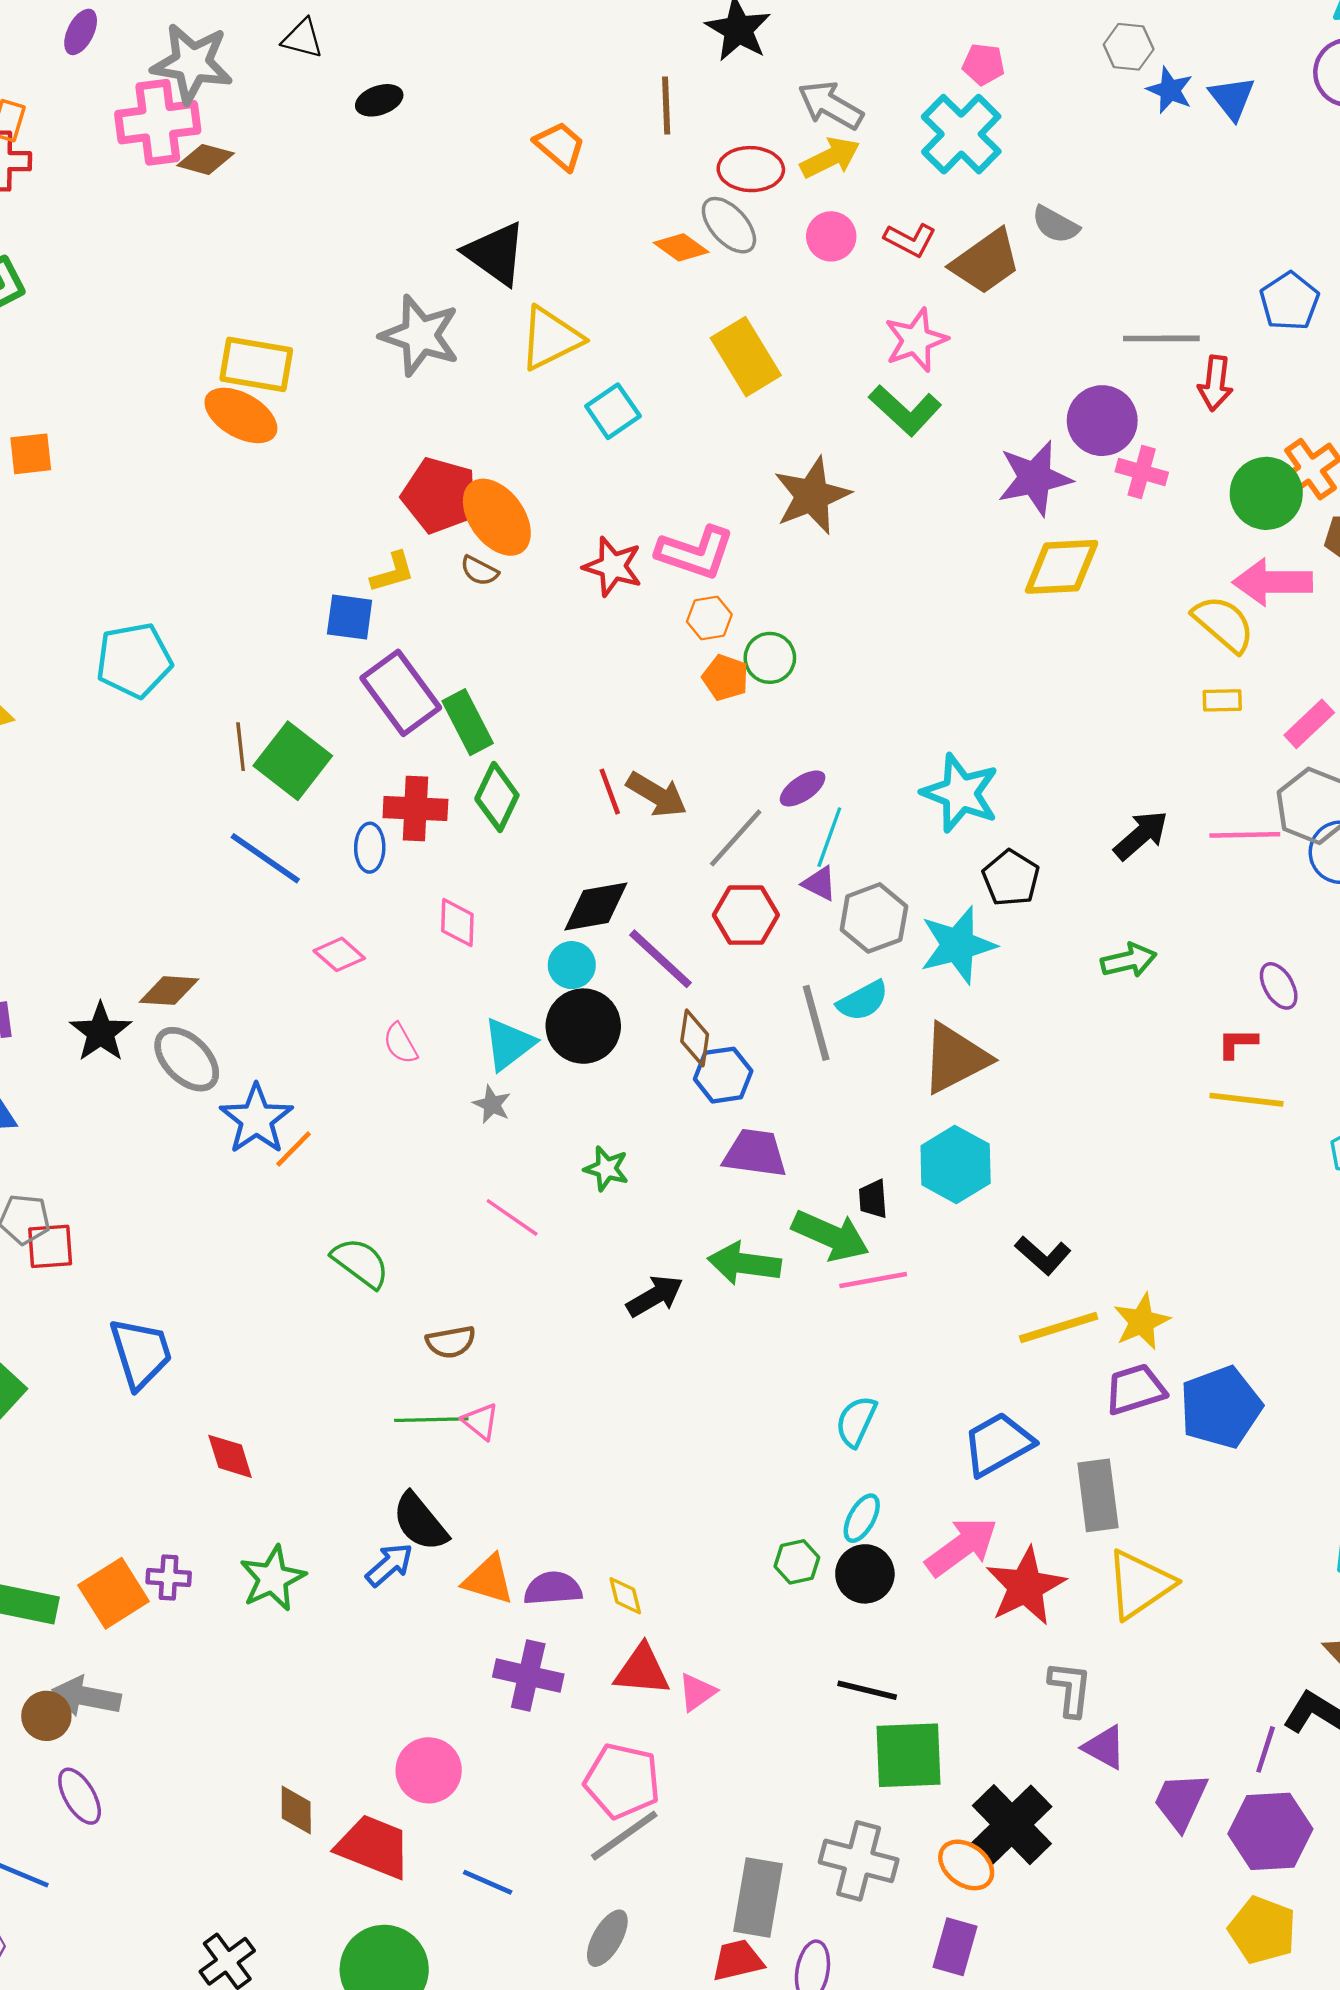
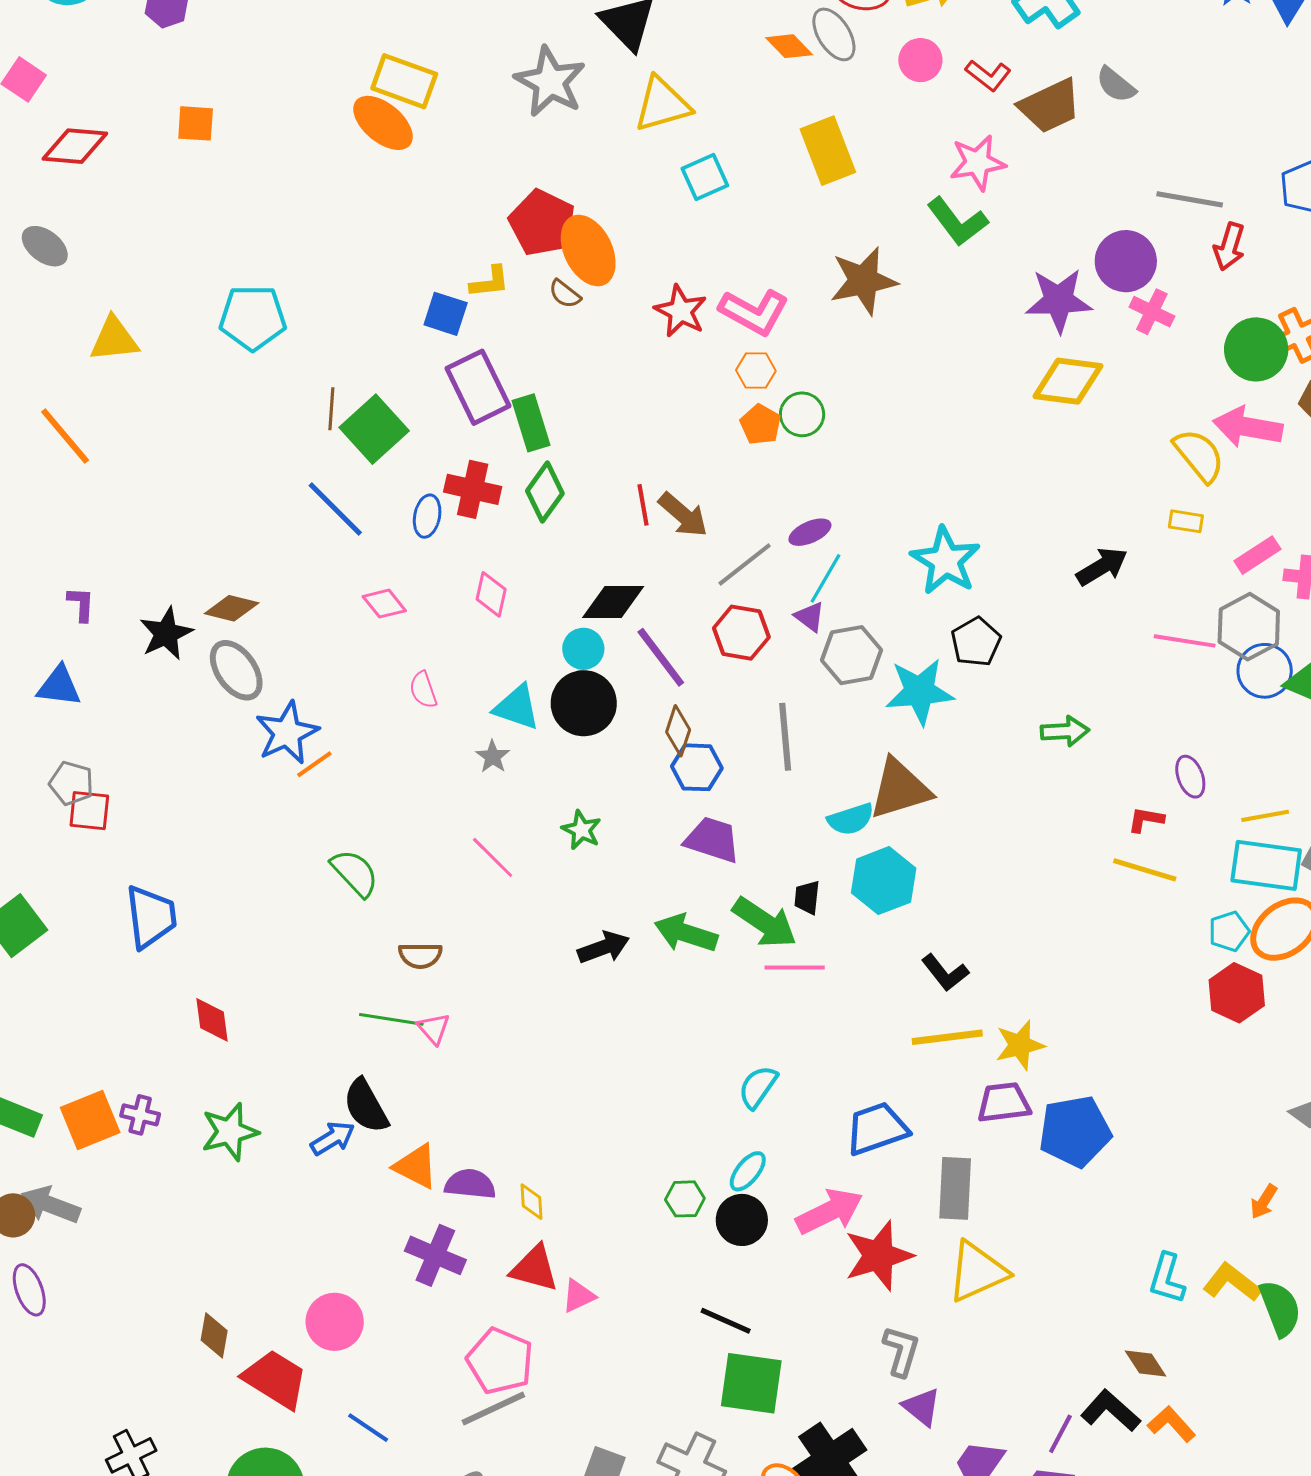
black arrow: (1141, 835) -> (1102, 567), moved
cyan semicircle: (863, 1001) -> (851, 819), moved
cyan triangle: (509, 1044) -> (517, 707), turned 46

